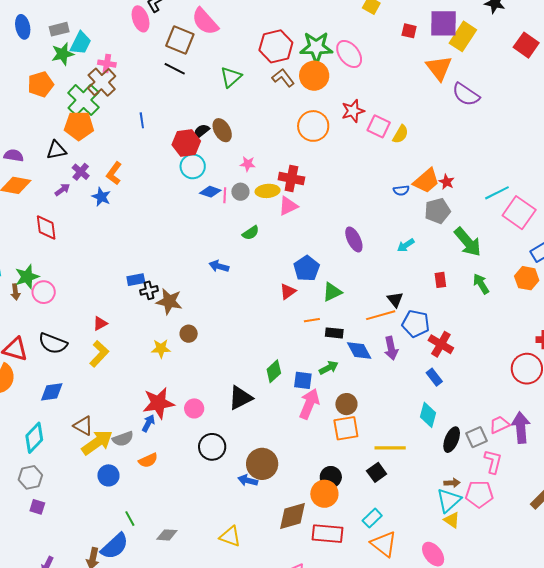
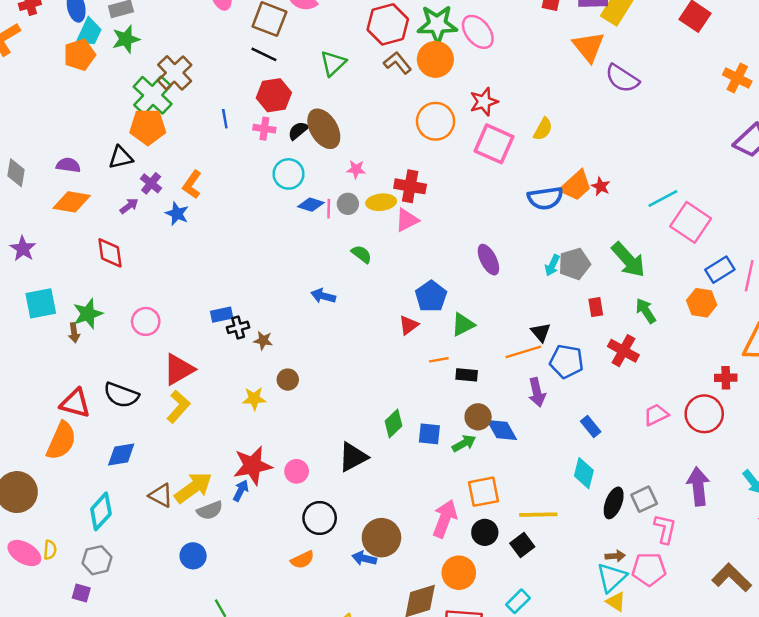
cyan trapezoid: (81, 43) -> (89, 33), moved
pink cross: (107, 64) -> (264, 129), moved
orange pentagon: (41, 84) -> (80, 55), moved
pink square: (379, 126) -> (494, 144), moved, size x1.4
brown ellipse: (222, 130) -> (324, 129), size x1.4
red hexagon: (186, 143) -> (274, 95), moved
blue semicircle: (401, 190) -> (545, 198), size x1.8
gray pentagon: (437, 211) -> (574, 264), moved
green semicircle: (251, 233) -> (361, 254), turned -108
cyan arrow: (406, 245) -> (552, 265), turned -30
pink circle: (44, 292) -> (146, 321), moved
brown star: (169, 301) -> (263, 340), size x0.6
red triangle: (100, 324) -> (179, 369), size x1.8
red cross: (441, 344) -> (623, 351), moved
blue diamond: (359, 351) -> (502, 430), moved
green arrow: (329, 368) -> (464, 443), moved
pink arrow: (309, 404) -> (445, 519), moved
brown circle: (346, 404) -> (478, 417), moved
pink trapezoid: (499, 425) -> (656, 415), moved
yellow arrow: (97, 442) -> (193, 488), moved
orange semicircle: (148, 460) -> (302, 560), moved
black circle: (331, 477) -> (485, 532), moved
purple square: (37, 507) -> (81, 593), moved

